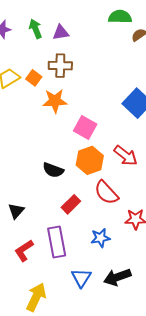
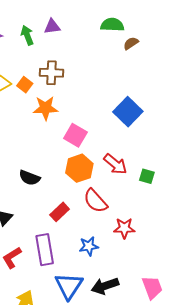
purple triangle: (61, 33) -> (52, 27), moved
black semicircle: (53, 170) -> (29, 178), moved
blue triangle: (81, 278) -> (69, 286), size x1.4

